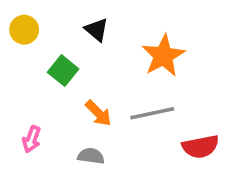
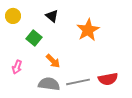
gray line: (152, 113) -> (78, 82), moved
pink arrow: (32, 139) -> (17, 67), moved
gray semicircle: (91, 156) -> (49, 84), size x1.5

